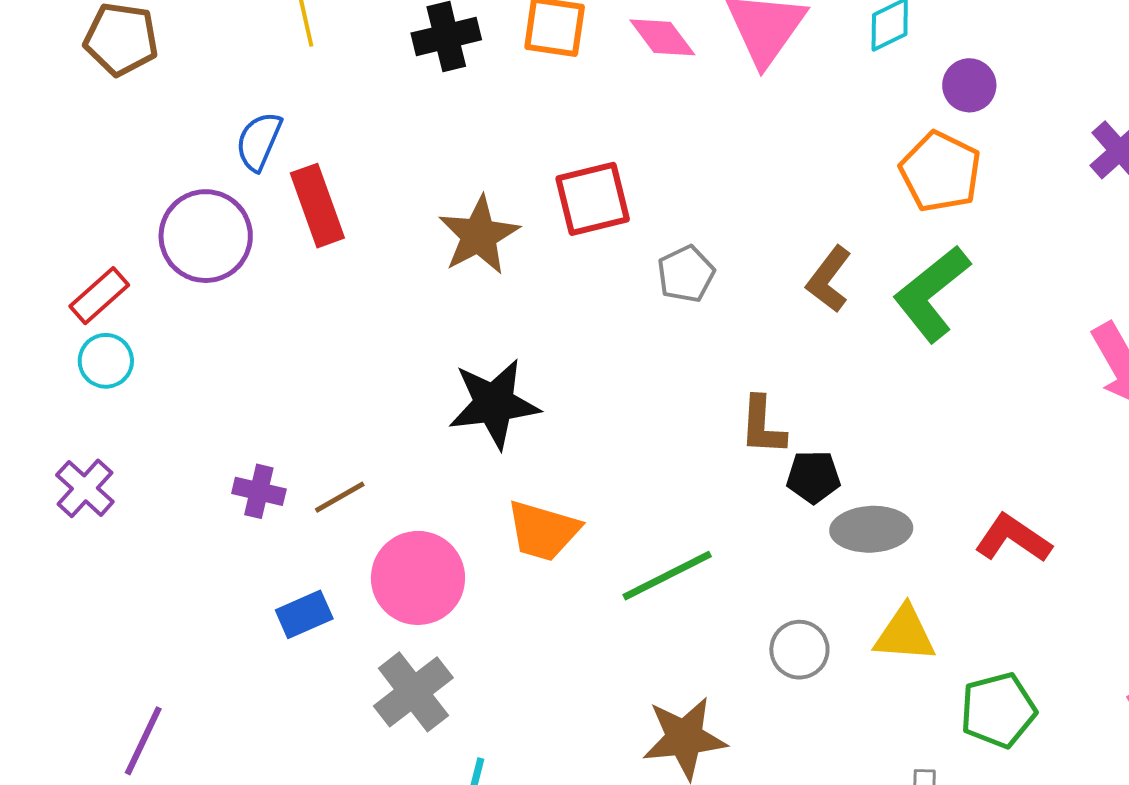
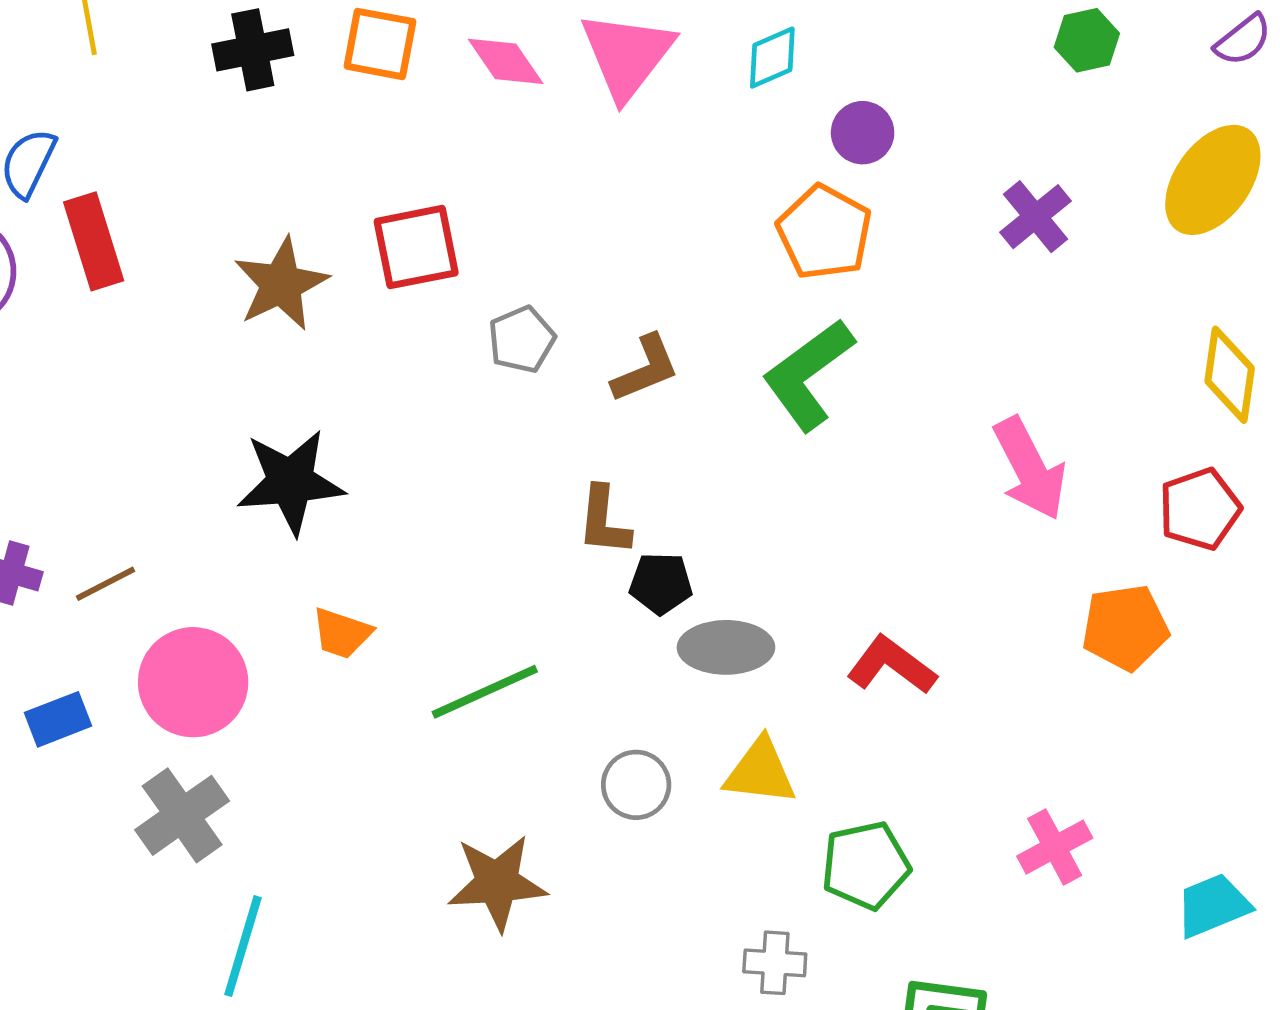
brown L-shape: (829, 279) -> (645, 369), moved, turned -152
orange trapezoid: (543, 531) -> (342, 633), size x0.7

